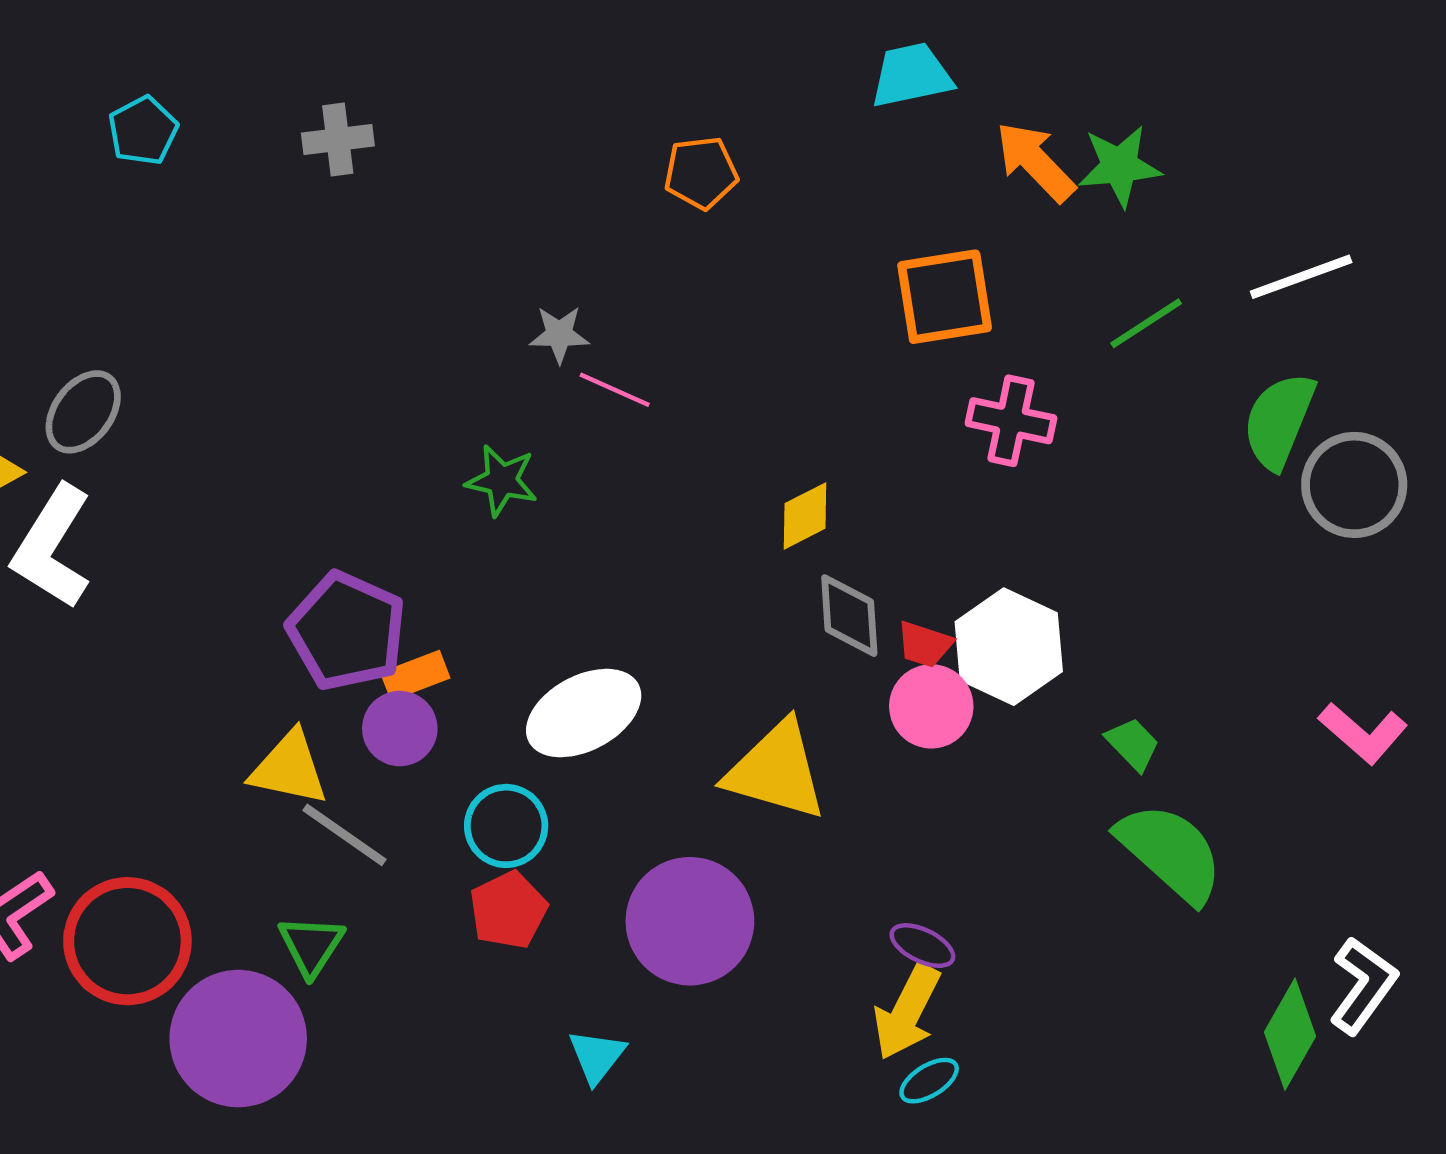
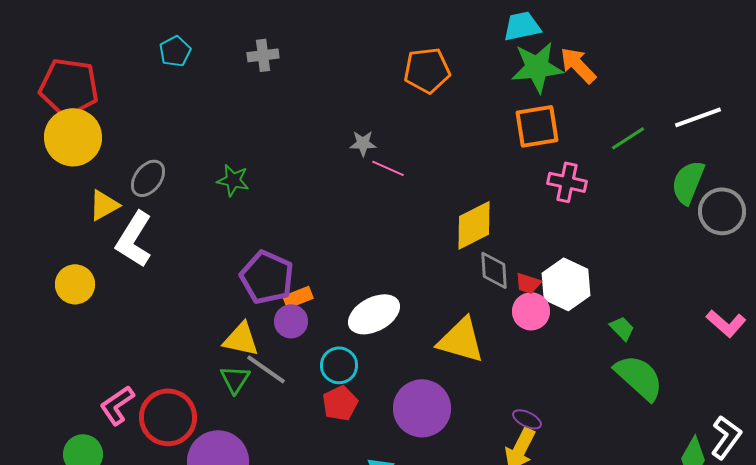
green star: (1119, 166) -> (537, 67), moved, size x1.4
orange pentagon: (701, 173) -> (427, 70), size x1.4
green star: (502, 481) -> (233, 180), moved
yellow diamond: (805, 516) -> (474, 225), size x1.6
green triangle: (311, 946) -> (235, 379), moved

